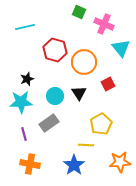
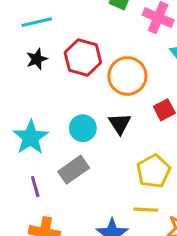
black star: (27, 79) -> (37, 59), moved
cyan star: (21, 102) -> (31, 137), turned -30
yellow line: (86, 145) -> (146, 210), moved

